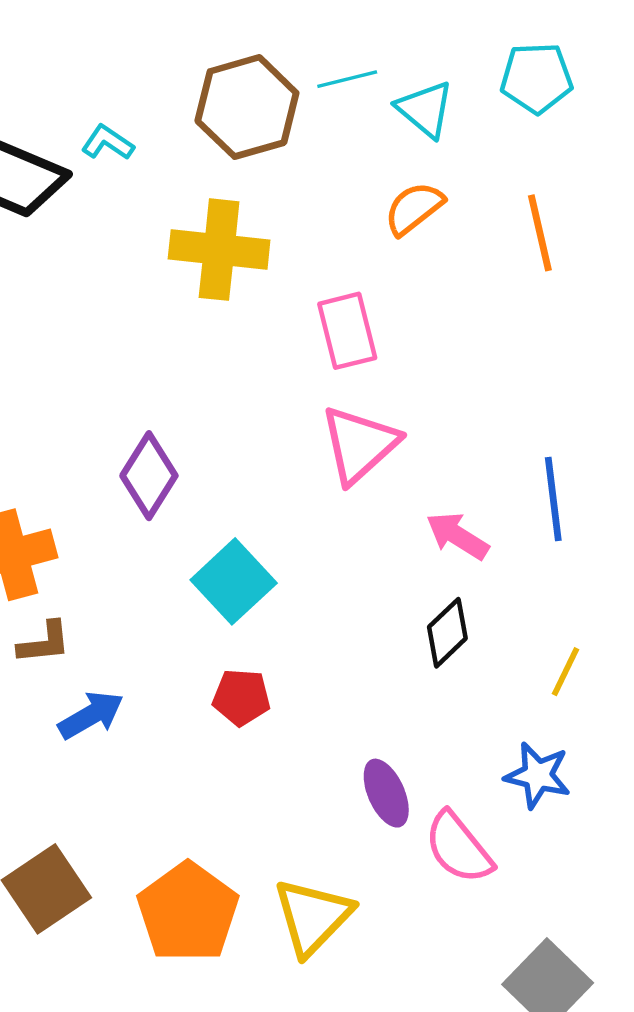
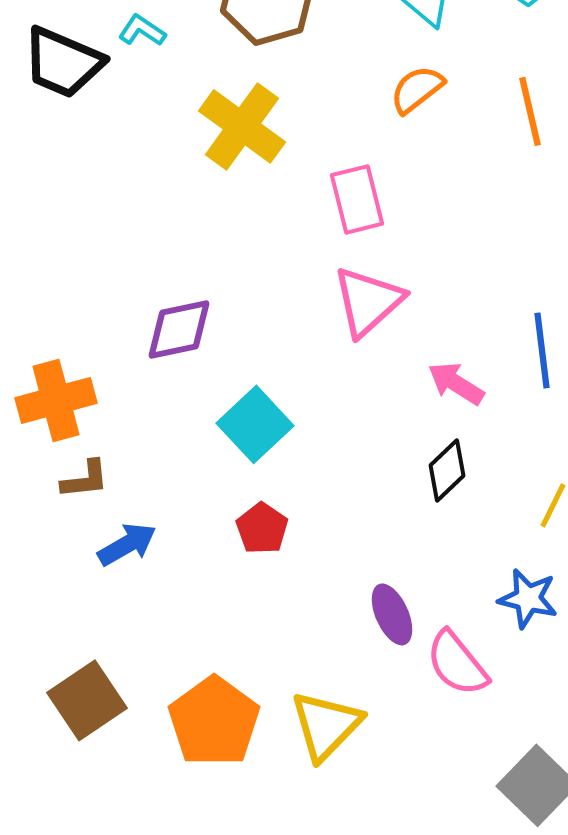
yellow cross: (219, 250) -> (242, 126), turned 30
purple diamond: (149, 476) -> (179, 329), turned 46
red pentagon: (241, 697) -> (262, 528), turned 30

